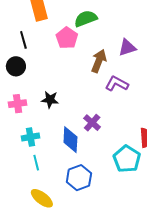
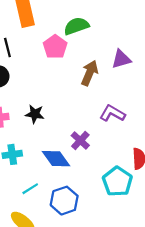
purple L-shape: (117, 84) -> (112, 113), moved
blue diamond: (70, 140) -> (56, 159), turned -40
cyan line: (36, 163) -> (30, 189), moved, turned 70

